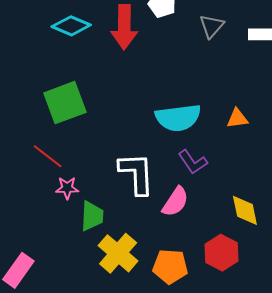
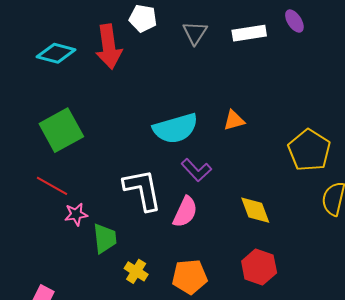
yellow cross: (118, 253) -> (136, 271), size x0.6
red hexagon: (221, 253) -> (259, 267), moved

